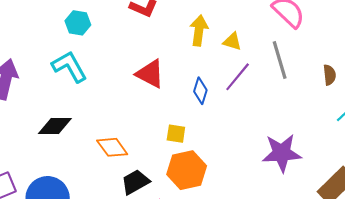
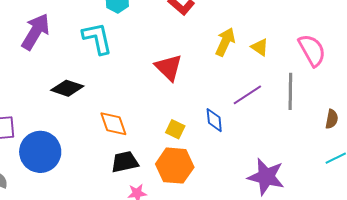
yellow triangle: (232, 41) -> (260, 47), moved
blue diamond: (200, 91) -> (214, 120), moved, turned -40

